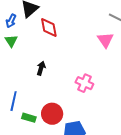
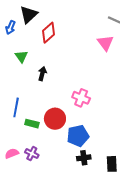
red diamond: (49, 28) -> (48, 33), turned 60
green triangle: (11, 41) -> (21, 56), moved
pink cross: (84, 83) -> (81, 98), moved

